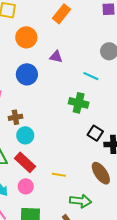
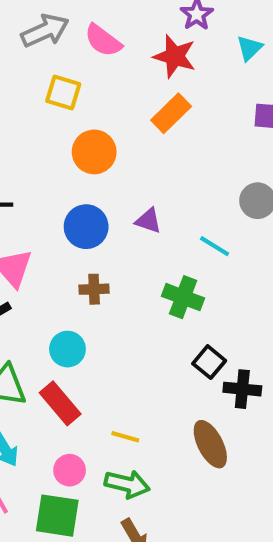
purple triangle: (56, 57) -> (148, 221), moved
brown cross: (15, 117) -> (94, 289), moved
pink circle: (26, 186) -> (70, 470), moved
green arrow: (81, 201) -> (127, 484), moved

